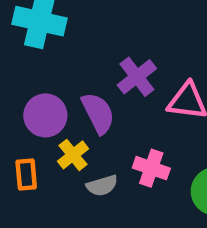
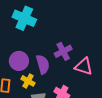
yellow cross: (73, 155) -> (28, 81), turned -32

